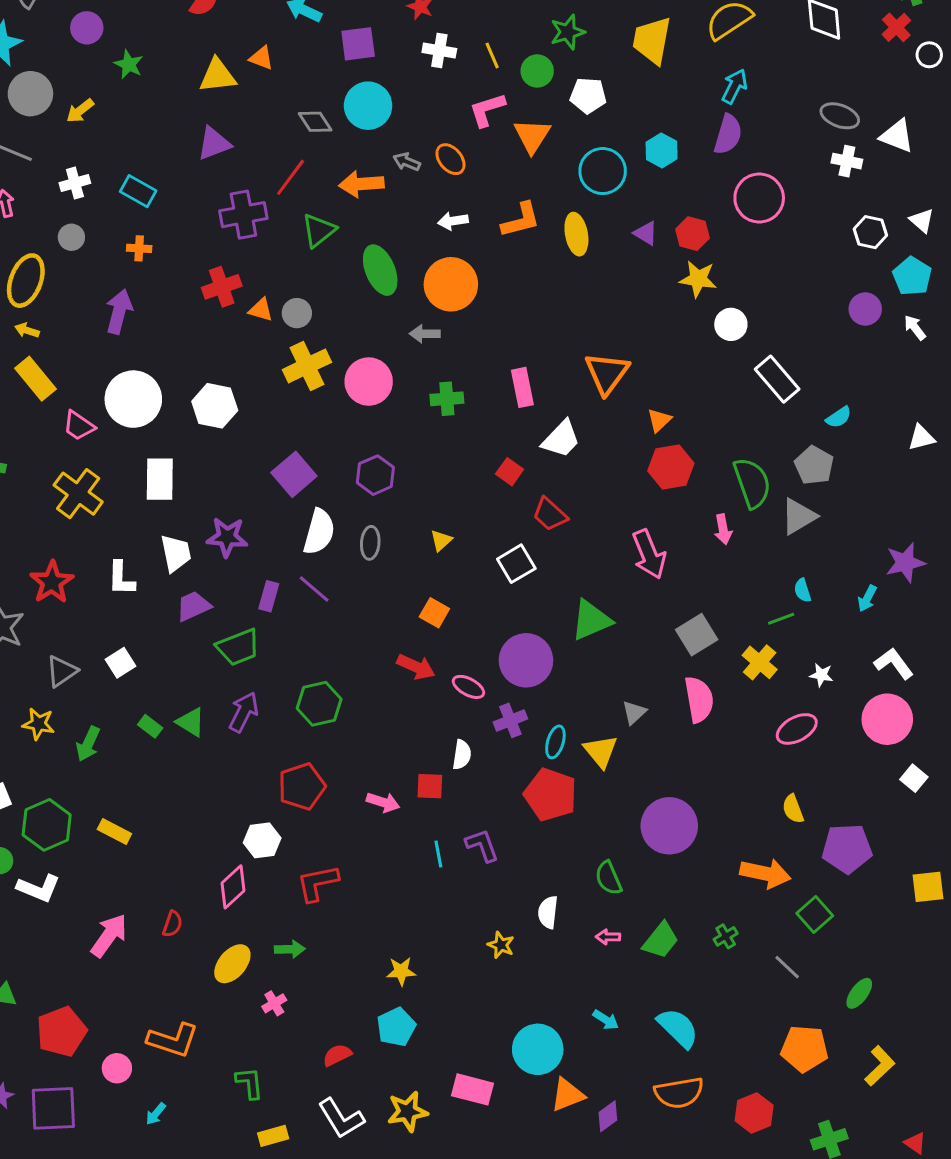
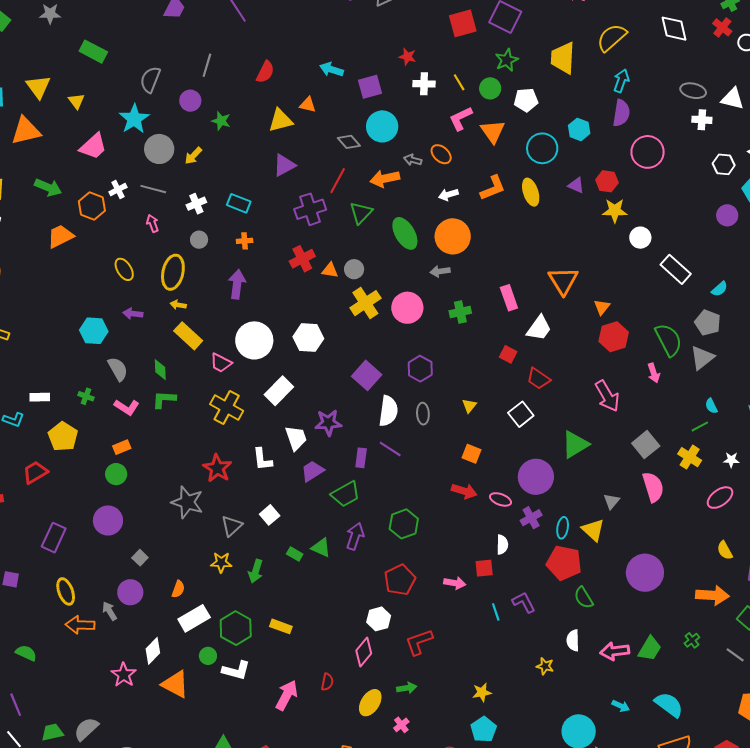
white rectangle: (160, 479) -> (279, 391), turned 52
green semicircle: (609, 878) -> (584, 598), moved
pink arrow: (608, 937) -> (615, 651), size x1.8

